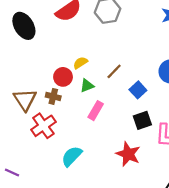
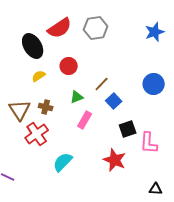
black ellipse: (24, 26) -> (33, 46), moved
yellow semicircle: (80, 63) -> (39, 76), moved
red circle: (63, 77) -> (69, 66), moved
blue square: (138, 90) -> (114, 101), moved

